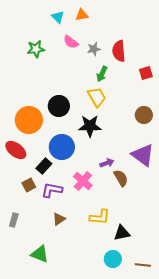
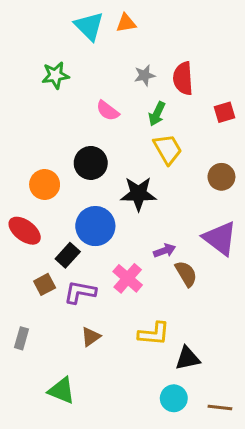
cyan triangle: (58, 17) -> (89, 26), size x1.5
pink semicircle: (71, 42) -> (108, 111), moved
yellow trapezoid: (97, 97) -> (168, 149), moved
orange circle: (29, 120) -> (45, 185), size x0.7

